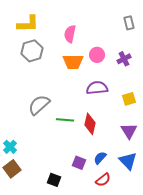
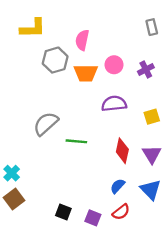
gray hexagon: (32, 51) -> (55, 60), moved
red diamond: (90, 124) -> (122, 151), moved
purple square: (79, 163) -> (93, 218), moved

